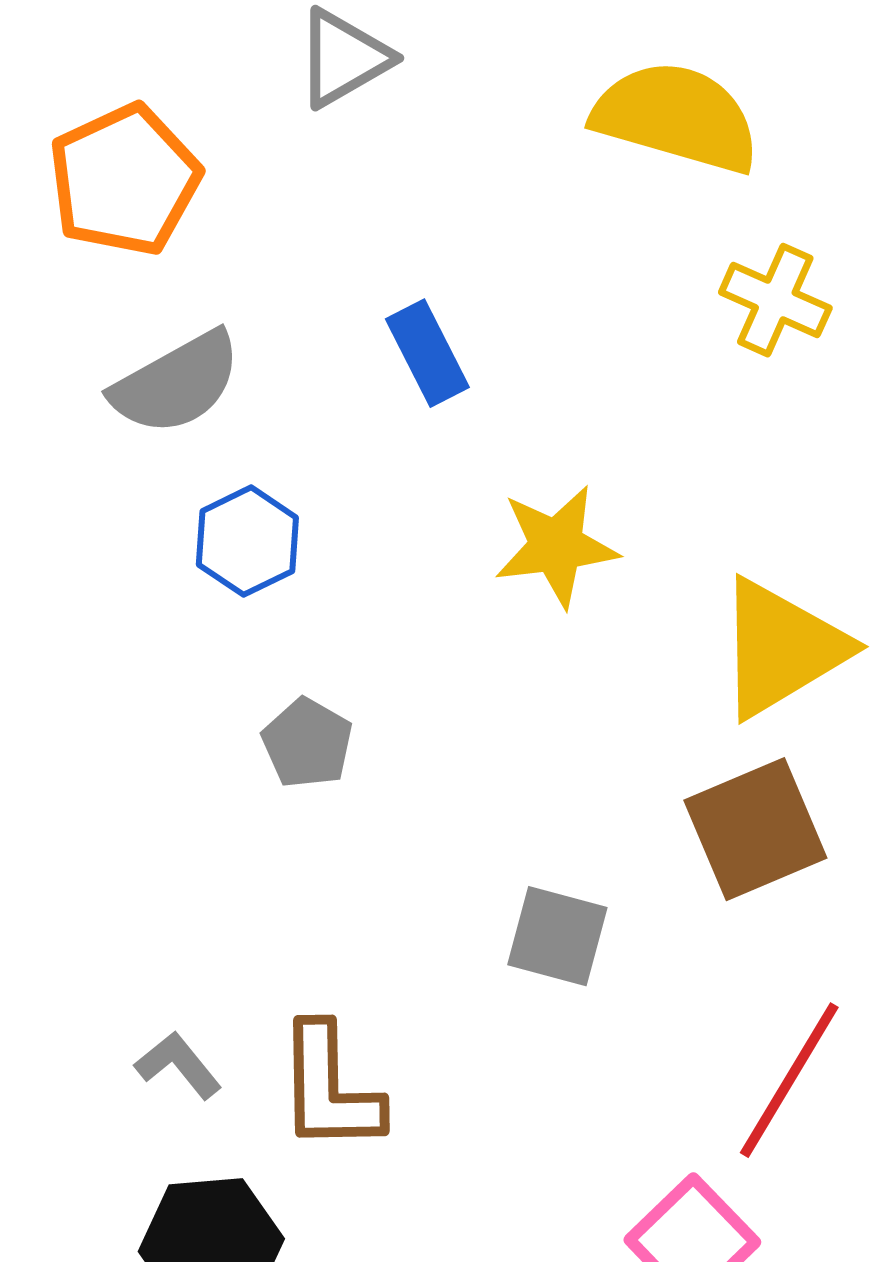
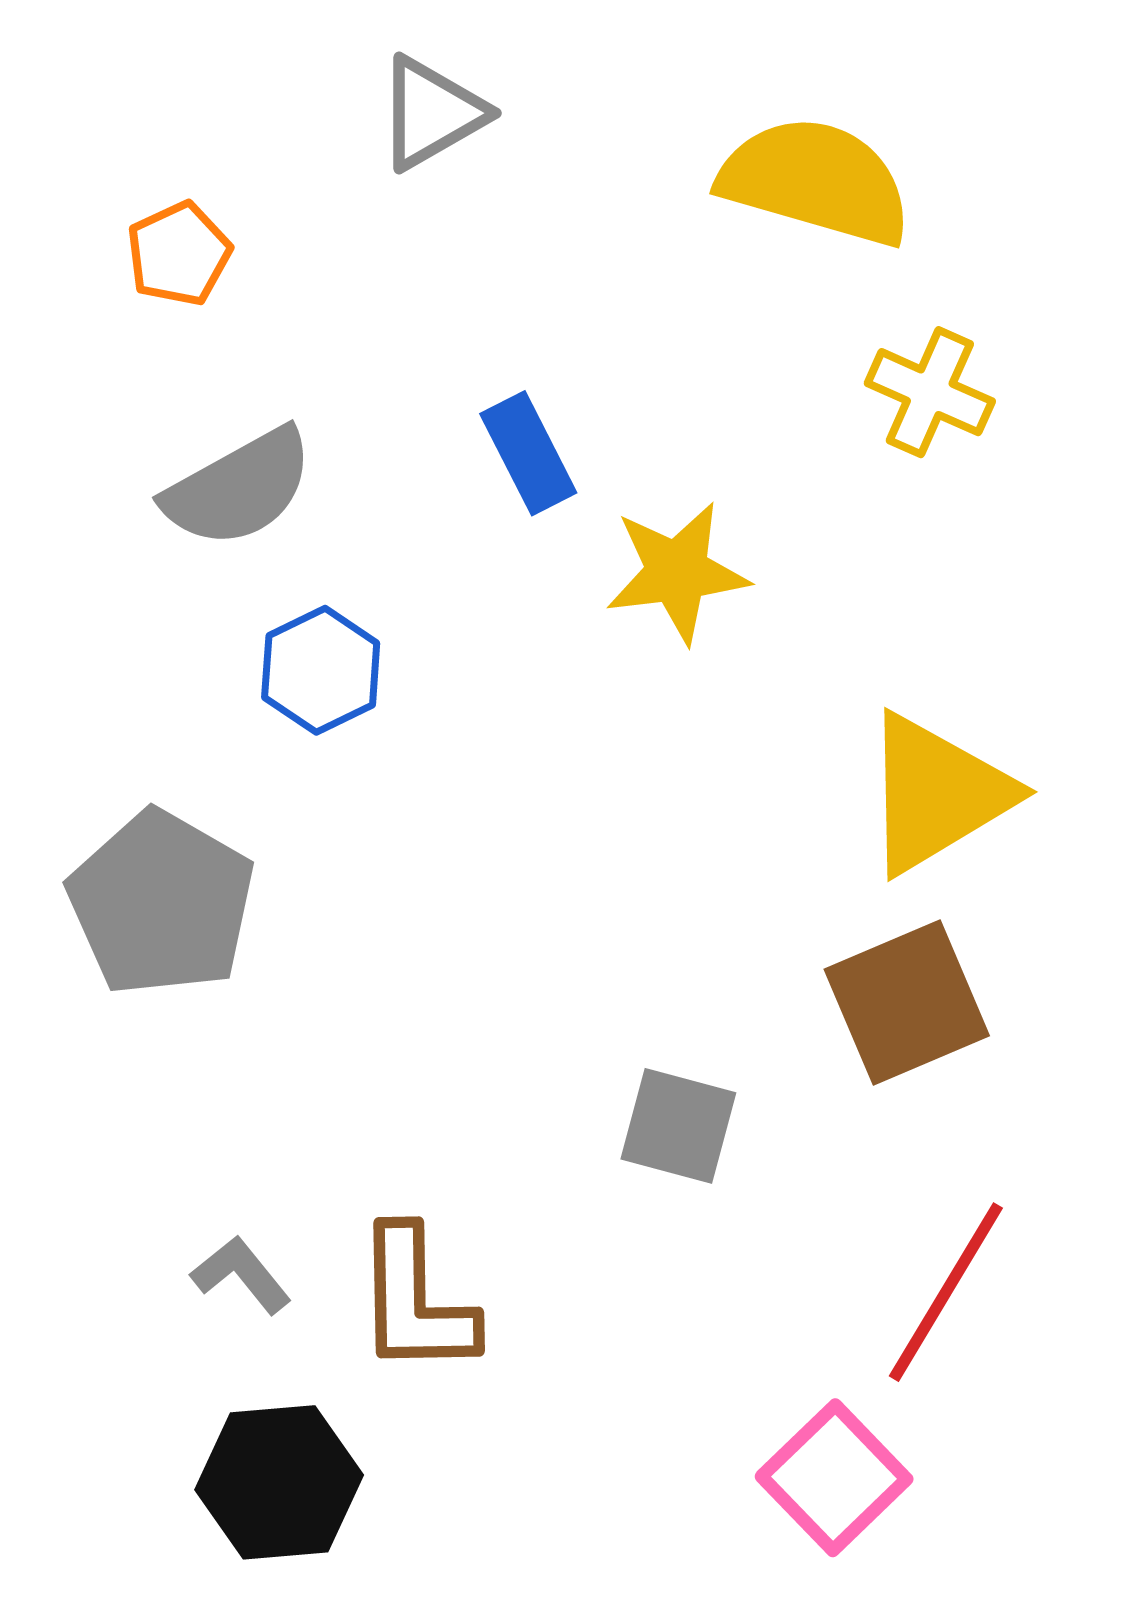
orange pentagon: (124, 180) -> (179, 254), size x0.6
yellow star: (556, 546) -> (677, 572), moved
gray pentagon: (307, 743) -> (162, 903), moved, size x1.8

